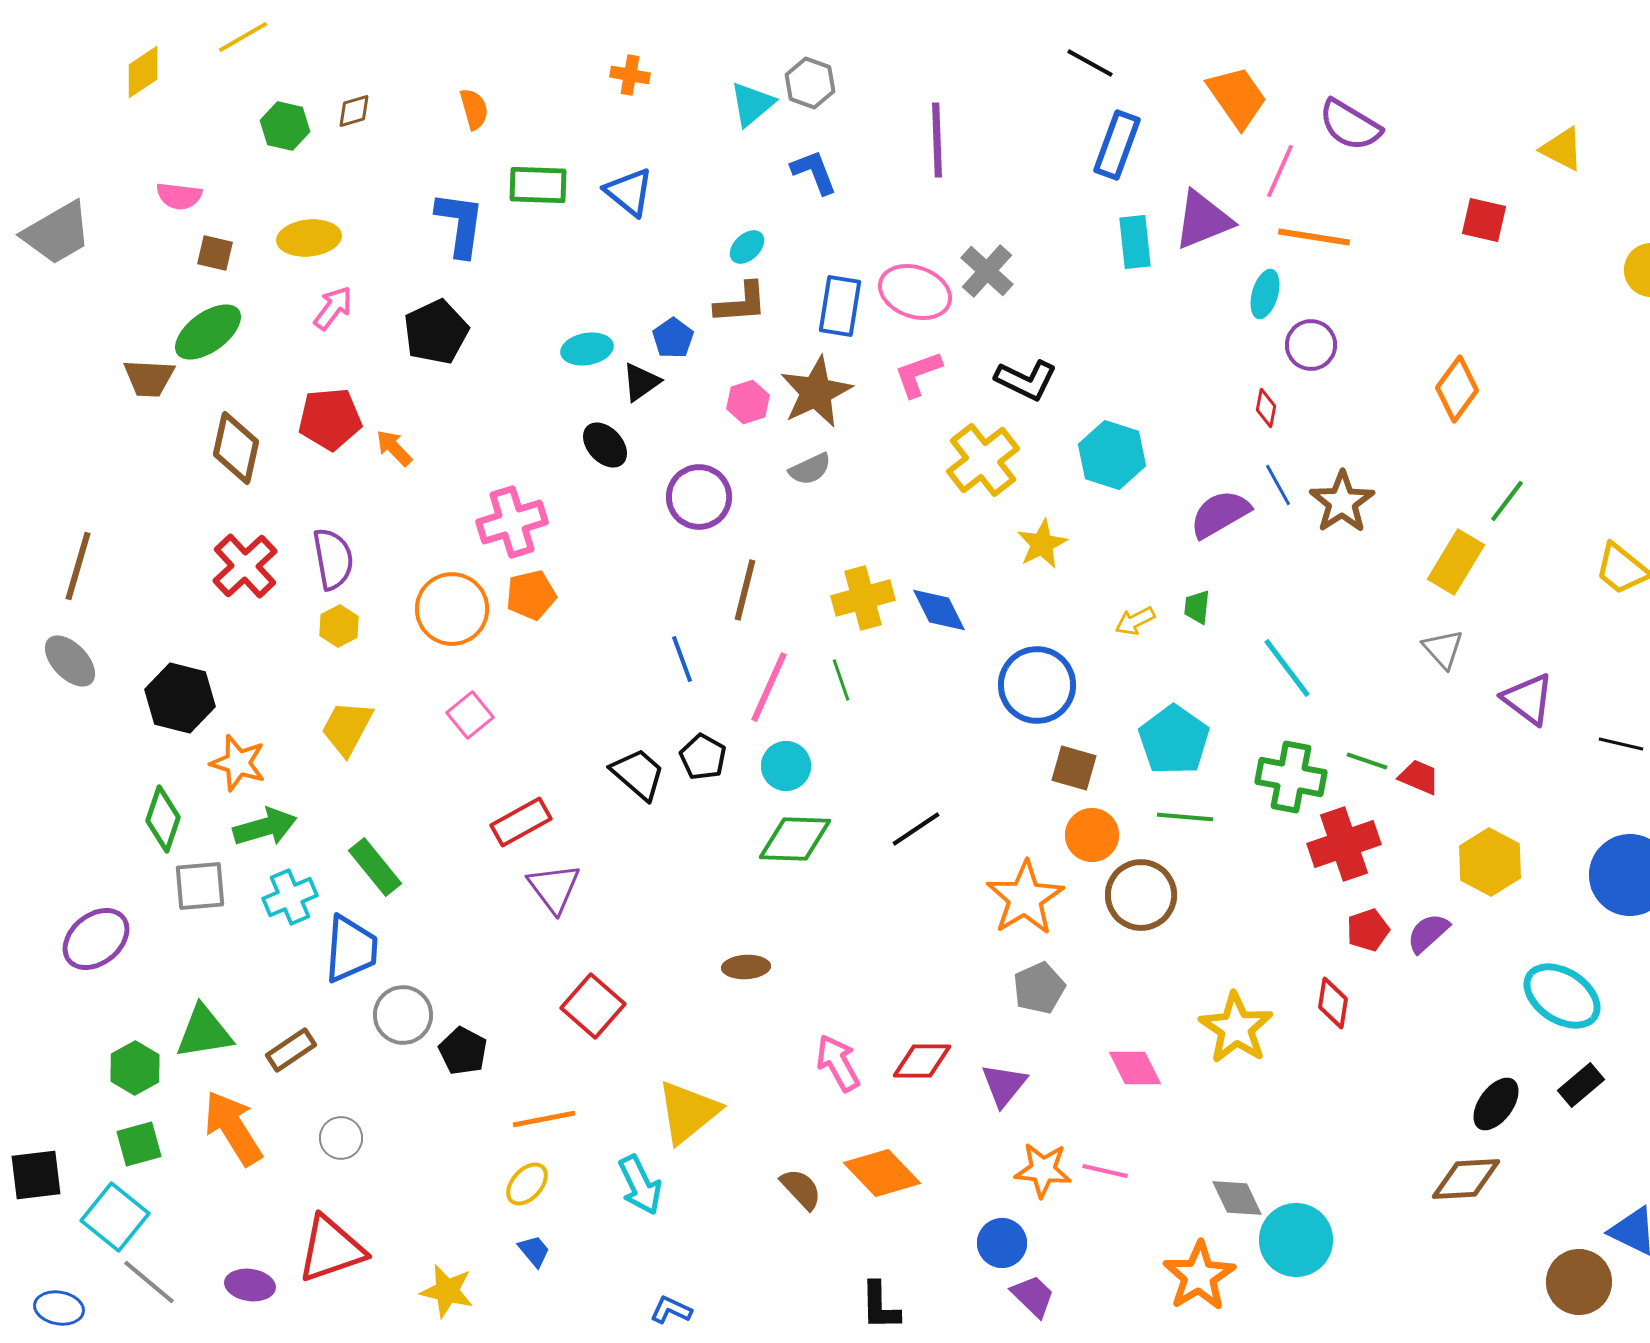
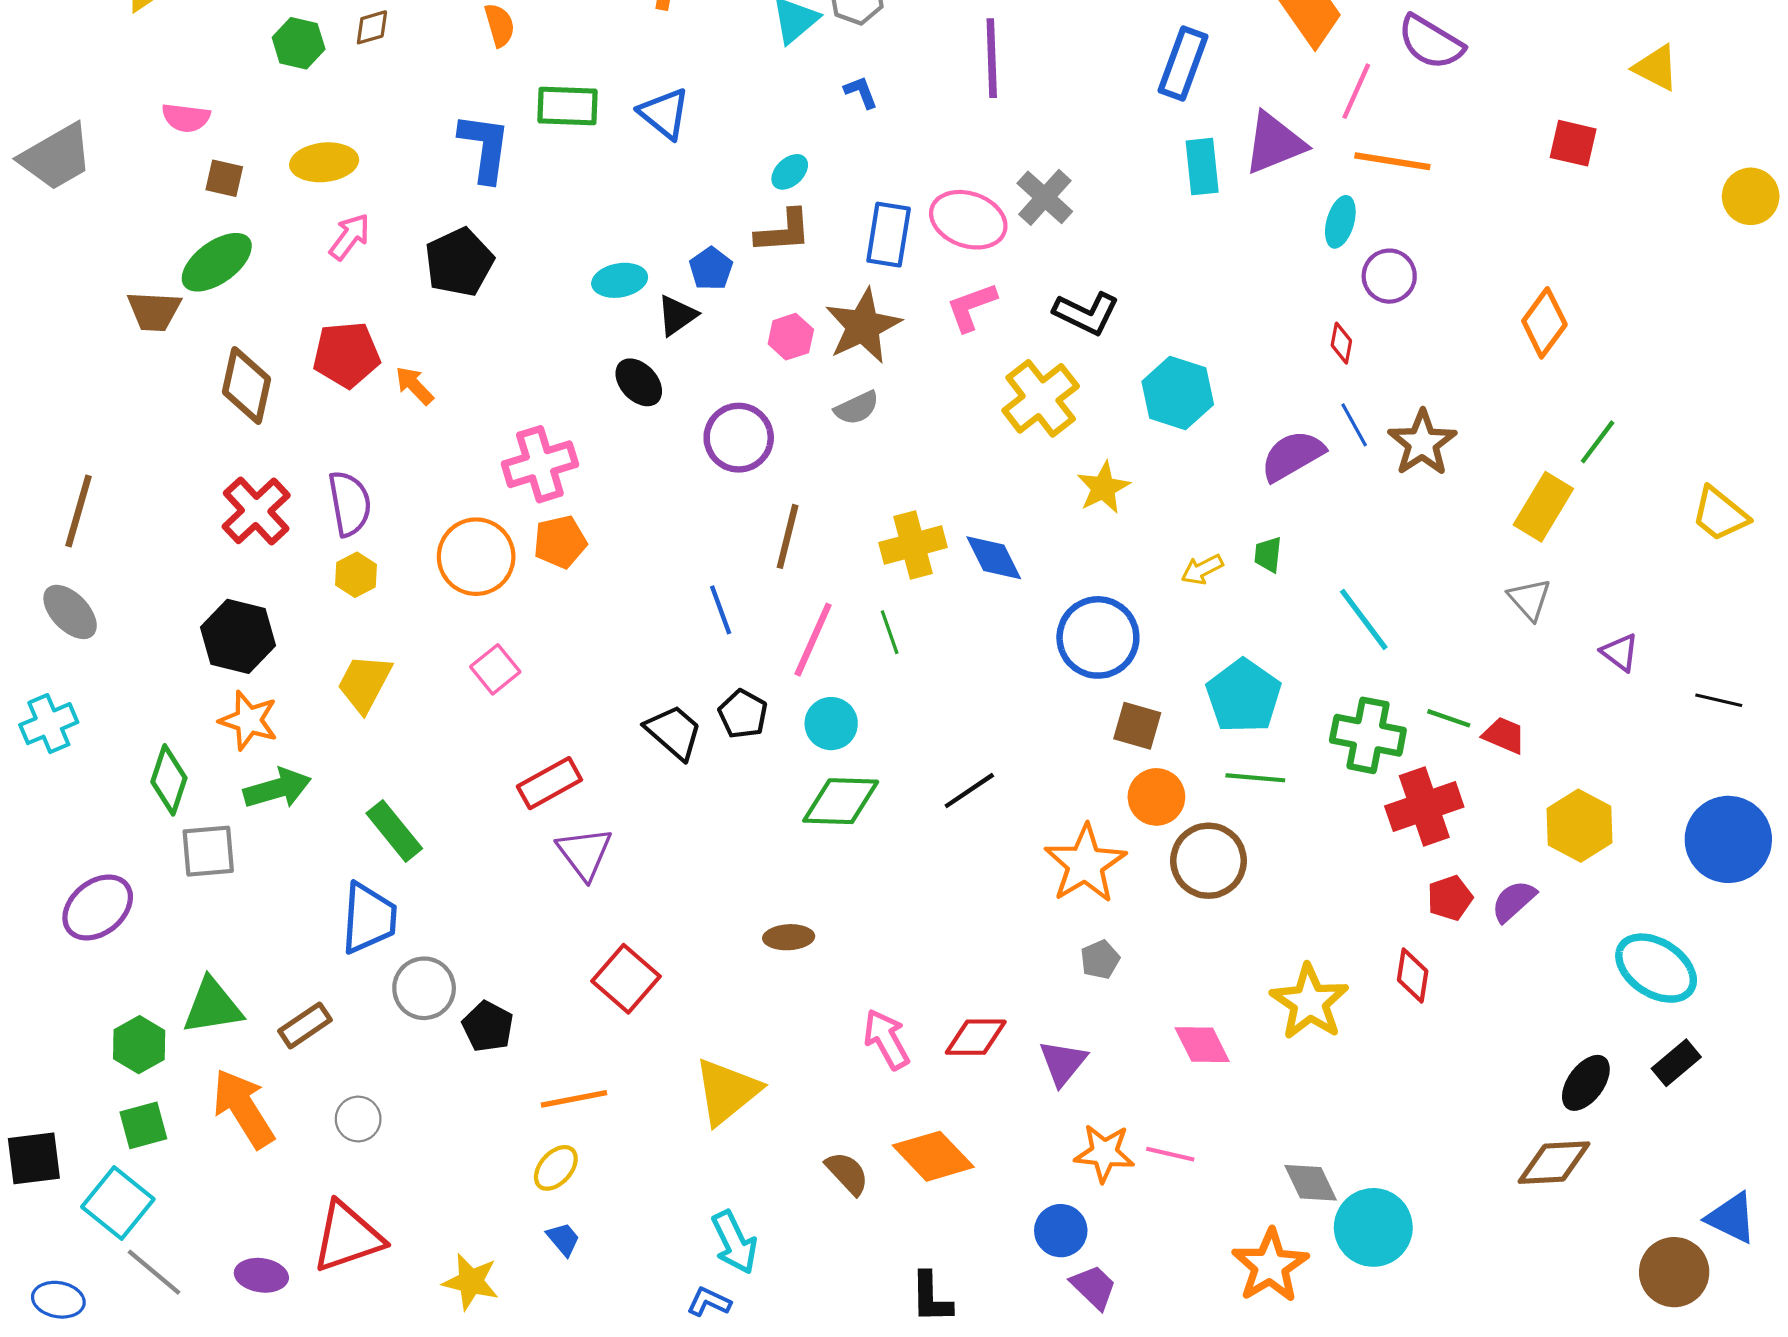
blue L-shape: (814, 172) -> (861, 92), size x0.7
black hexagon: (180, 698) -> (238, 636), moved
purple triangle: (1528, 699) -> (1620, 652), size x0.7
cyan cross: (290, 897) -> (49, 724), moved
gray pentagon: (1039, 988) -> (1100, 960), size x0.7
cyan arrow: (640, 1185) -> (734, 1242), moved

